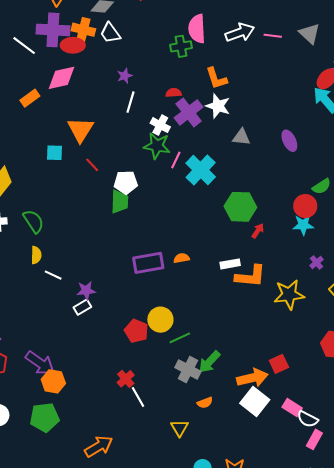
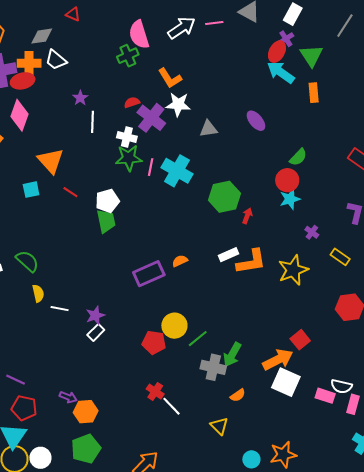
pink diamond: (61, 78) -> (20, 115), turned -44
purple arrow: (40, 363) -> (68, 397), size x0.6
pink rectangle: (292, 408) -> (325, 396), moved

